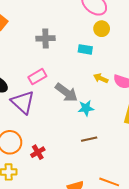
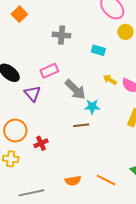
yellow circle: (102, 29) -> (125, 32), moved
purple triangle: (23, 102) -> (32, 94), size x0.7
brown line: (89, 139) -> (81, 125), moved

